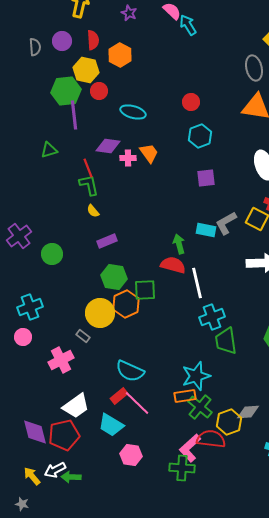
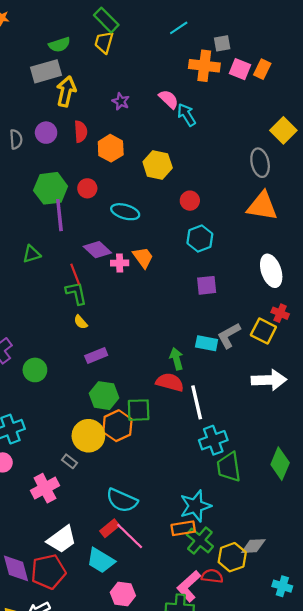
yellow hexagon: (86, 70) -> (158, 165), moved
purple diamond: (108, 146) -> (97, 250), turned 35
red semicircle: (211, 439) -> (212, 576), size x0.7

